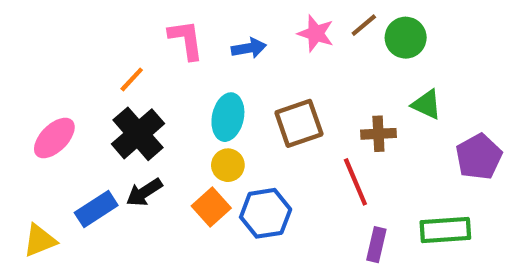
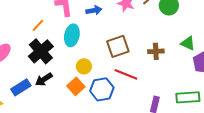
green triangle: (427, 105) -> (188, 43), moved
cyan ellipse: (228, 117) -> (72, 35), moved
red line: (355, 182) -> (126, 74), moved, turned -45

